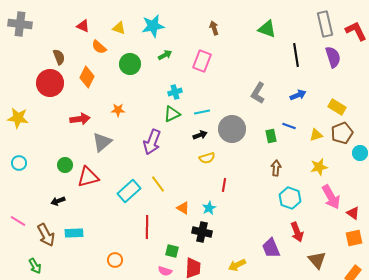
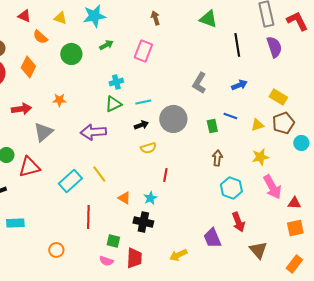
purple arrow: (152, 142) -> (93, 132), turned 65
red triangle: (353, 213) -> (294, 203), turned -32

